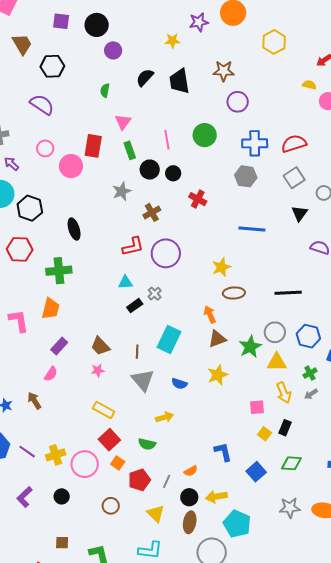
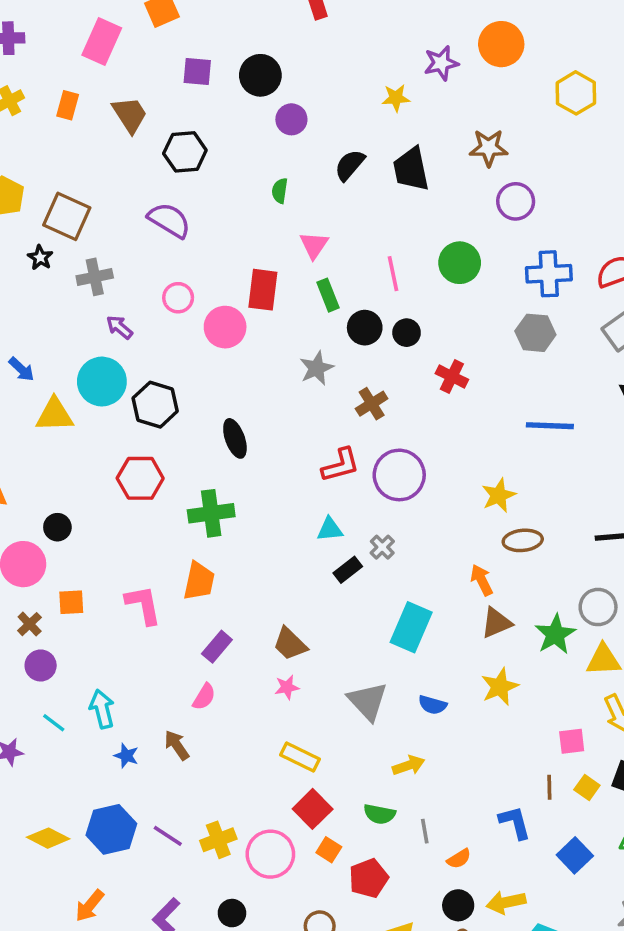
brown line: (137, 352) -> (549, 787), moved
gray line: (167, 481) -> (425, 831), moved, turned -32

